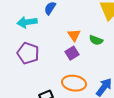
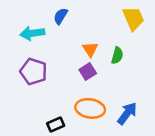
green semicircle: (96, 40) -> (117, 55), turned -96

